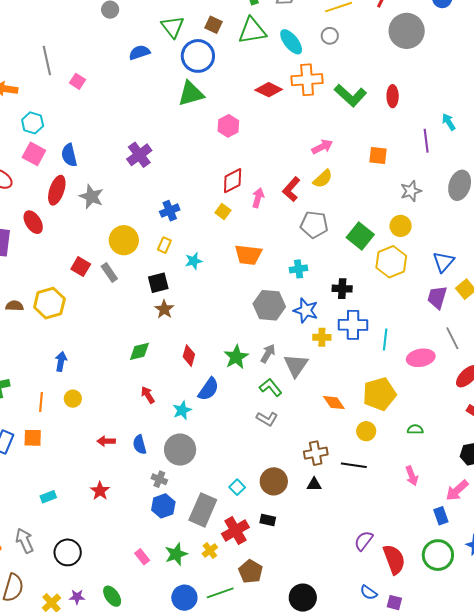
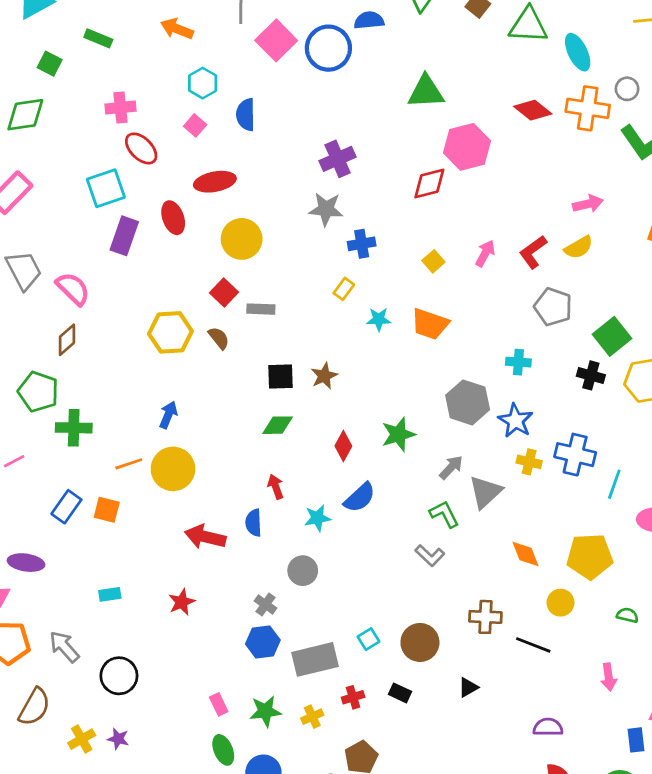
gray circle: (330, 36) -> (627, 89), moved
blue circle: (198, 56) -> (328, 48), moved
pink square: (78, 81) -> (276, 40), size x1.8
pink hexagon: (228, 126) -> (467, 147), size x1.5
pink square: (34, 154) -> (195, 125), size x0.7
blue semicircle: (69, 155) -> (246, 115), moved
red diamond: (233, 181) -> (429, 183), moved
red ellipse: (57, 190) -> (215, 182), turned 48
gray star: (91, 197) -> (326, 209), moved, turned -30
yellow circle: (124, 240) -> (242, 239), moved
orange trapezoid: (248, 255) -> (430, 324), moved
gray rectangle: (109, 272) -> (261, 309), turned -66
black square: (158, 283) -> (281, 377), moved
black cross: (342, 289) -> (591, 375), moved
brown semicircle: (15, 306) -> (219, 338), moved, turned 36
green star: (236, 357) -> (398, 434), moved
yellow circle: (73, 399) -> (173, 469), size x1.8
orange line: (41, 402) -> (129, 464), turned 54
red arrow: (106, 441) -> (205, 537), size x1.6
blue semicircle: (140, 445) -> (254, 523), moved
gray circle: (180, 450) -> (303, 571), size x0.7
black triangle: (314, 484) -> (468, 687), moved, turned -42
gray rectangle: (203, 510) -> (315, 659), turned 40
red cross: (235, 531) -> (353, 697), size x0.6
gray arrow: (25, 541) -> (64, 647), turned -30
purple semicircle: (364, 541) -> (548, 727), moved, turned 40
green ellipse: (112, 596) -> (223, 750), moved

